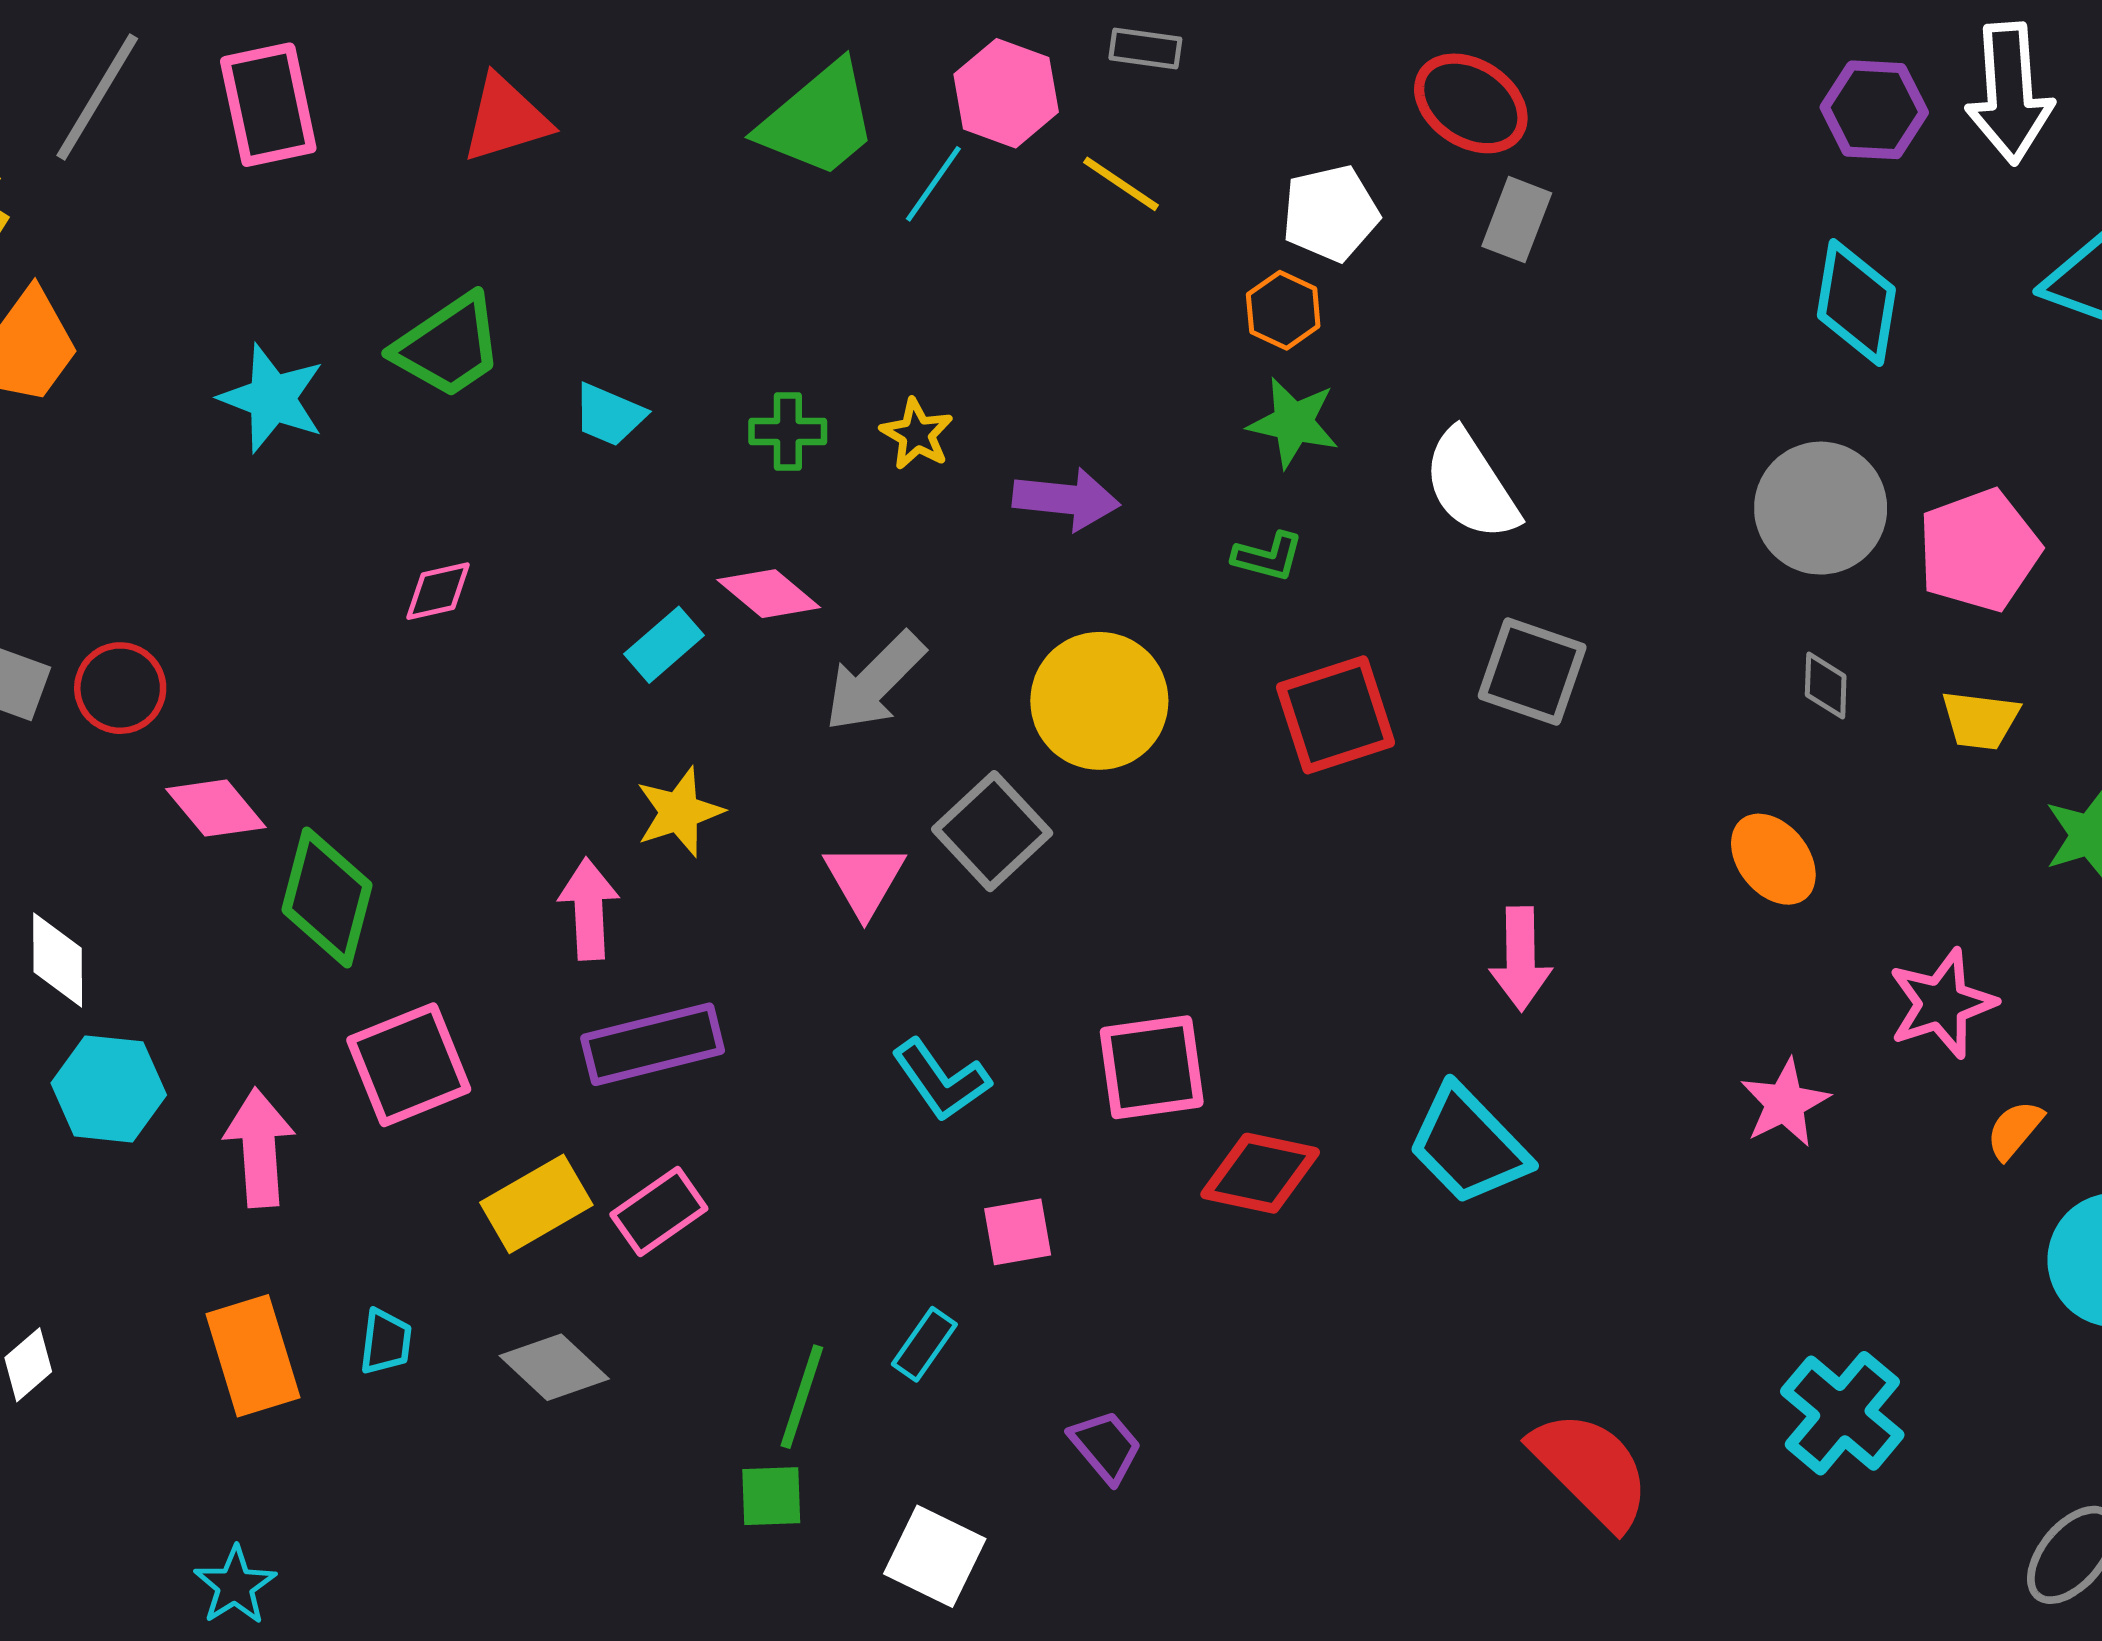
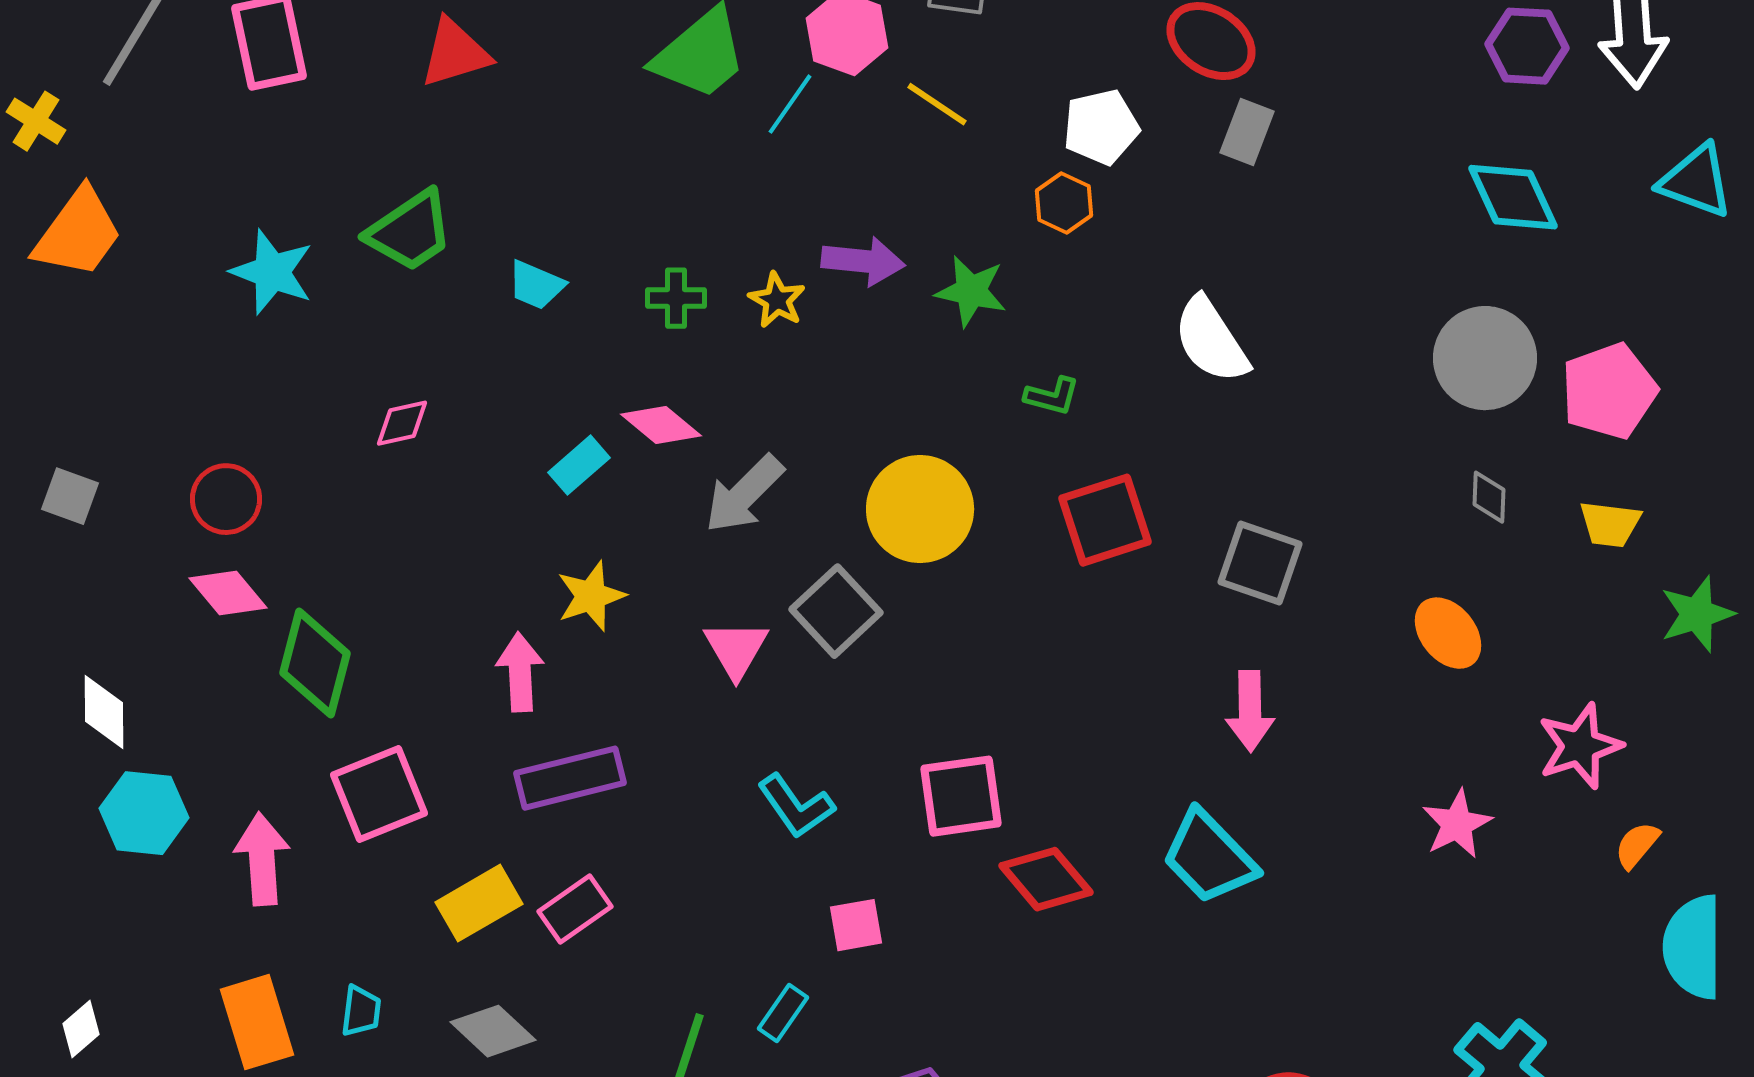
cyan diamond: (1856, 303) -> (1513, 197), turned -34
green star: (1293, 423) -> (971, 291), moved
purple arrow: (1066, 499) -> (863, 261), moved
gray square: (1532, 671) -> (1260, 563), moved
red circle: (120, 688) -> (226, 499), moved
red diamond: (1260, 1173) -> (1046, 879), turned 38

